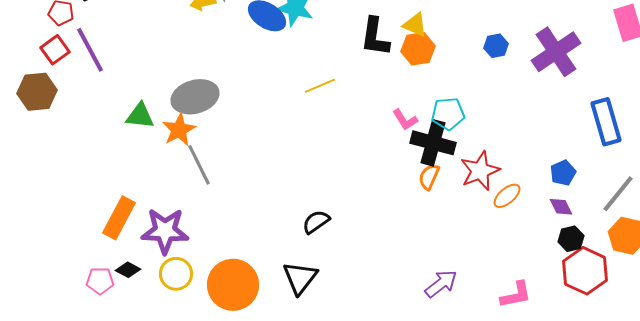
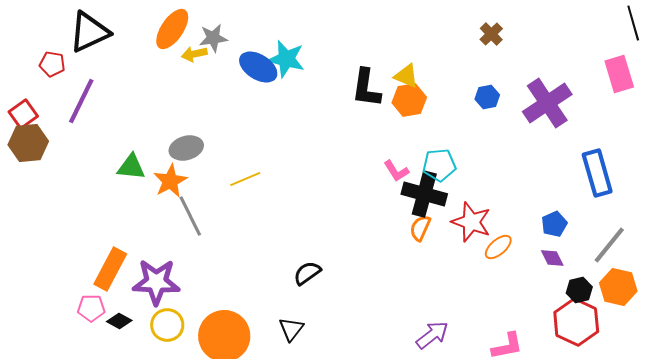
red square: (55, 50) -> (23, 114), moved
purple line: (90, 50) -> (81, 101), turned 54
yellow line: (320, 86) -> (245, 179), moved
gray ellipse: (195, 97) -> (186, 148), size x0.7
red star: (480, 171) -> (471, 222), turned -30
black hexagon: (571, 239) -> (579, 290), moved
black triangle: (300, 278) -> (291, 329), size x0.7
pink pentagon: (100, 281) -> (91, 308), moved

